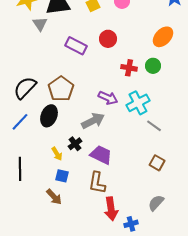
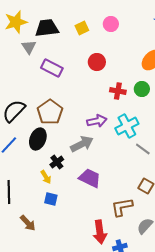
purple rectangle: (76, 46) -> (52, 68), moved
purple arrow: (108, 98) -> (97, 121), turned -36
black cross: (75, 144) -> (57, 162), moved
brown L-shape: (97, 183) -> (122, 207), moved, turned 70
brown arrow: (54, 197) -> (28, 223), moved

